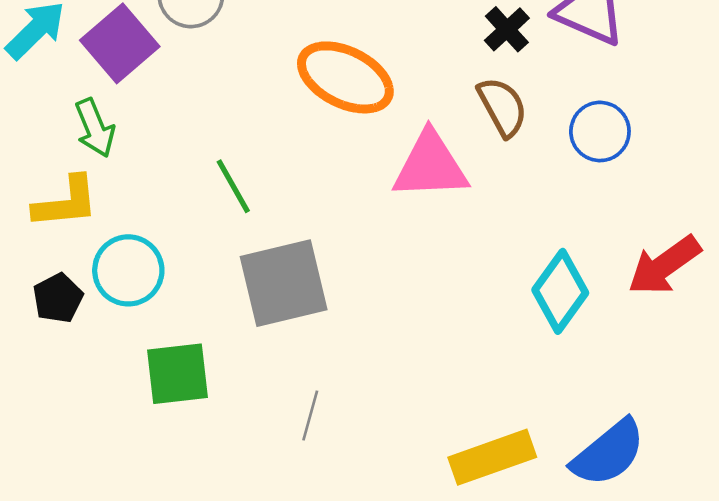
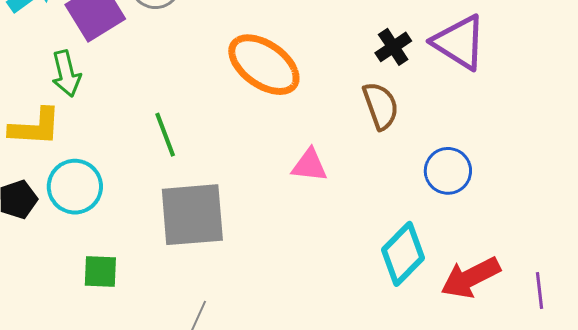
blue circle: (600, 131) -> (448, 171), moved
pink triangle: (430, 166) -> (310, 165), moved, size x0.6
red arrow: (664, 265) -> (471, 278), moved
green square: (177, 374) -> (100, 272), size x0.7

